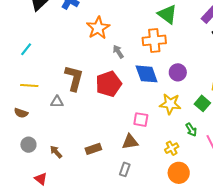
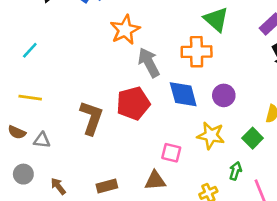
gray arrow: (118, 52) -> (149, 63), size x1.6
brown L-shape: (74, 78) -> (91, 118), moved
gray triangle: (57, 102) -> (42, 140), moved
green arrow: (191, 130) -> (235, 171), turned -136

